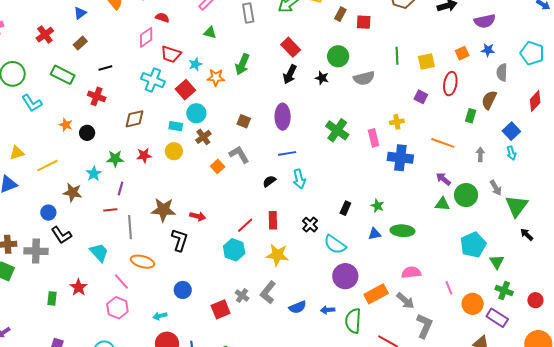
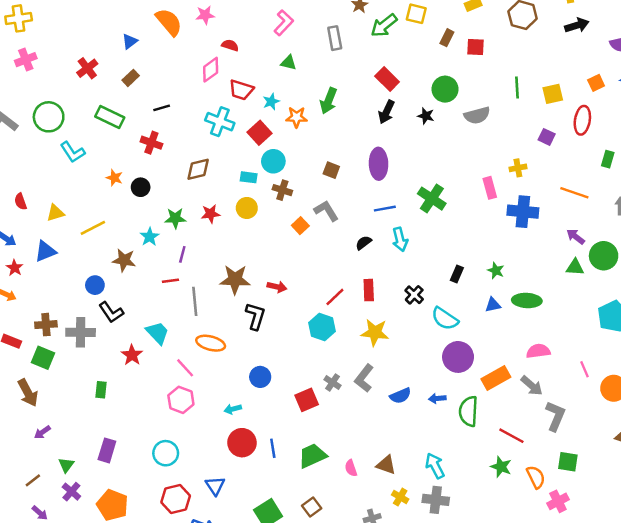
green cross: (337, 130) -> (432, 199), moved
brown cross: (203, 137) -> (282, 190), turned -35
red star: (79, 287) -> (132, 355), moved

